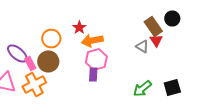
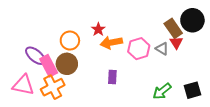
black circle: (172, 18) -> (192, 20), size x1.5
pink hexagon: (96, 60) -> (139, 49), moved
pink rectangle: (30, 64) -> (49, 66), size x1.5

